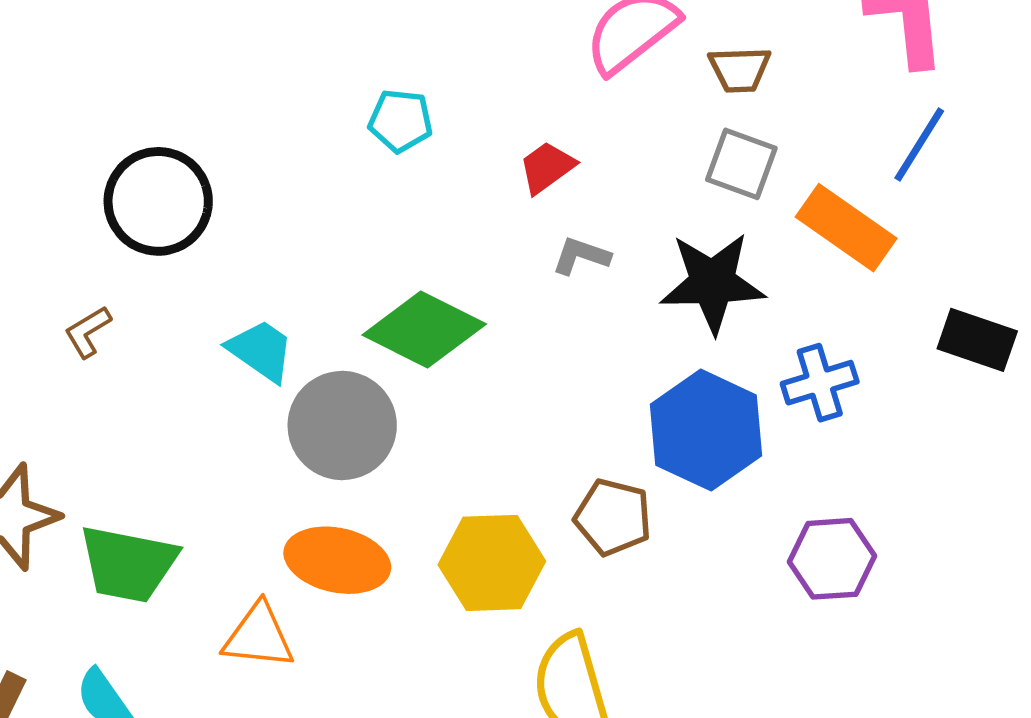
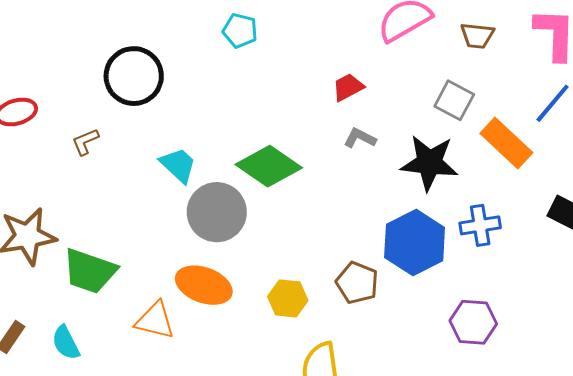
brown trapezoid: (740, 69) -> (477, 36), moved
cyan pentagon: (401, 121) -> (240, 31), moved
yellow hexagon: (492, 563) -> (288, 298), size x0.7

